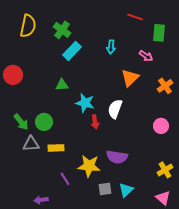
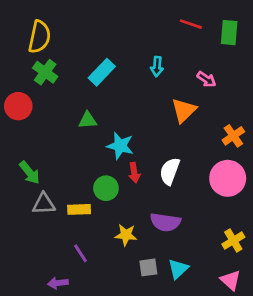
green cross: (62, 30) -> (45, 72), moved
green rectangle: (159, 33) -> (229, 33), moved
orange cross: (165, 86) -> (233, 136), moved
white semicircle: (115, 109) -> (170, 171), moved
green circle: (44, 122) -> (106, 188), moved
pink circle: (161, 126) -> (228, 178), size x1.6
yellow star: (89, 166) -> (126, 235), size x0.7
purple line: (65, 179) -> (81, 253), moved

